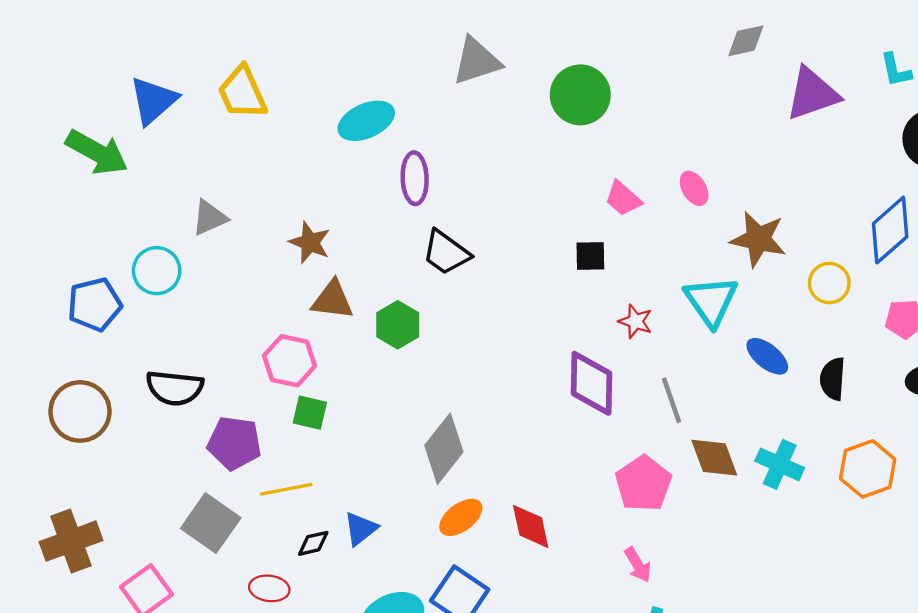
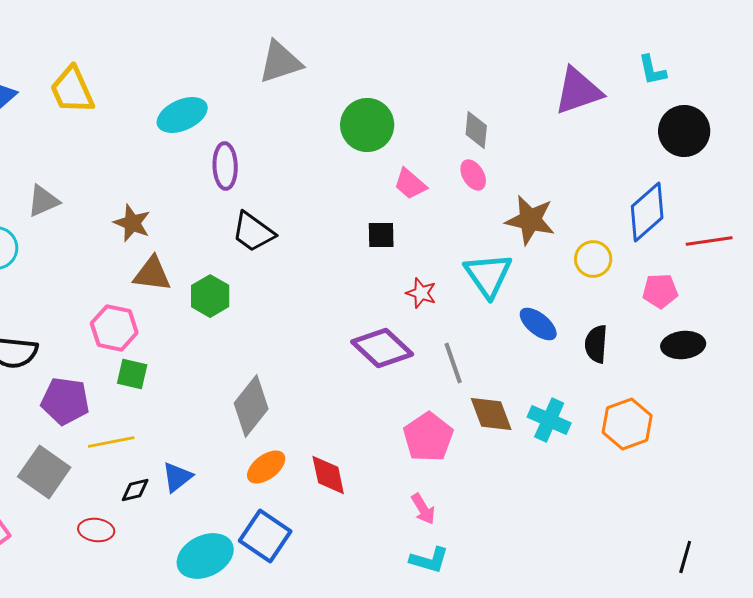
gray diamond: (746, 41) -> (476, 130), moved, turned -72
green circle: (580, 95) -> (367, 125), moved
purple diamond: (592, 383) -> (382, 348), turned -48

